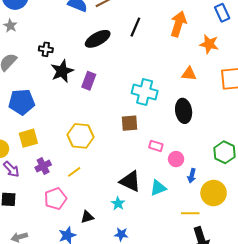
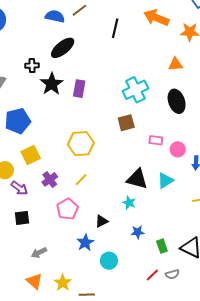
orange arrow: (178, 24) -> (156, 18), turned -75
black ellipse: (98, 39) -> (63, 48), moved
cyan cross: (145, 92) -> (135, 90), turned -30

